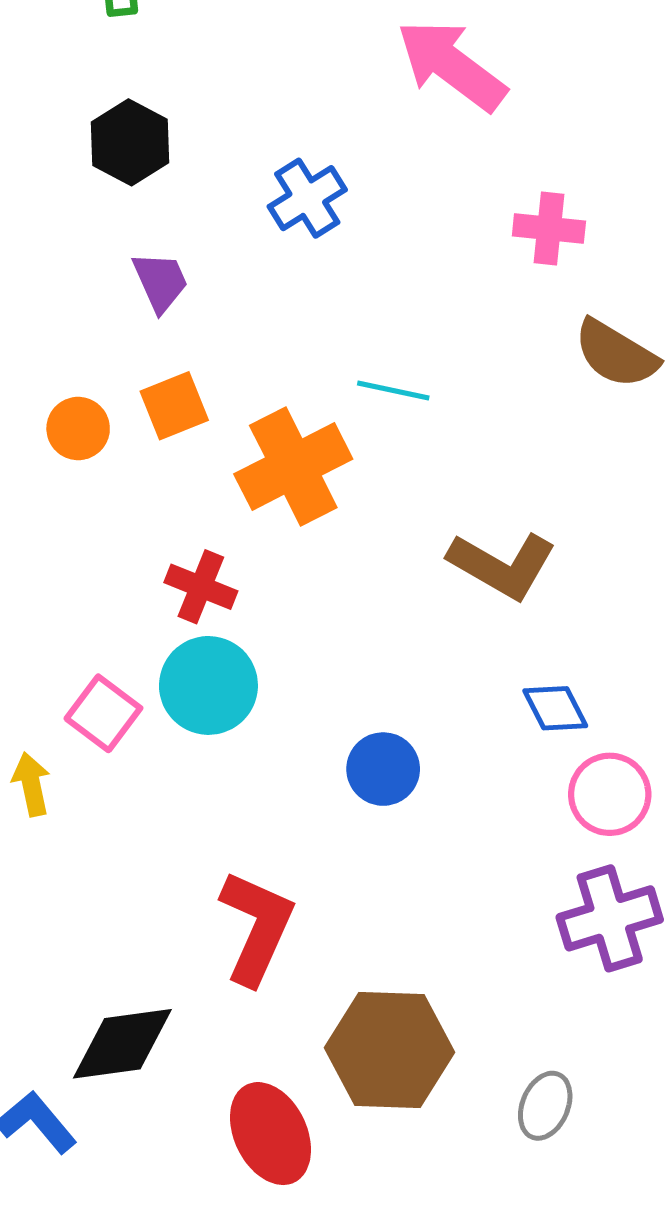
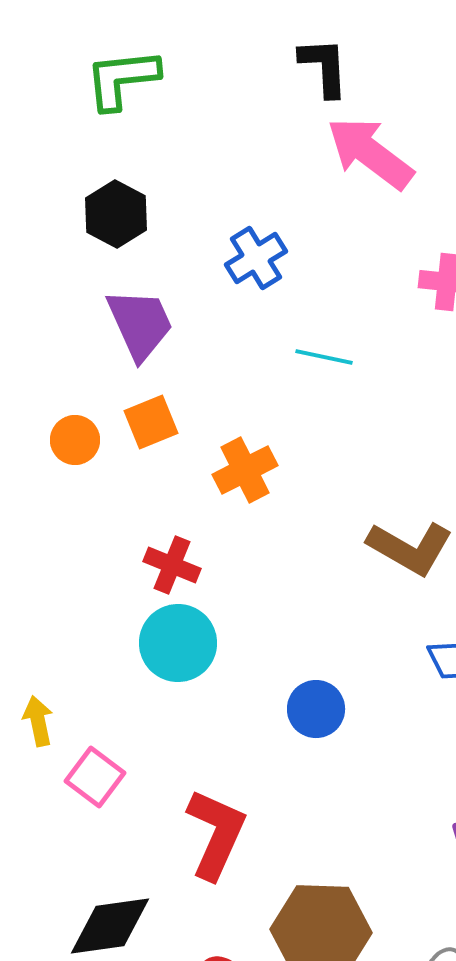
purple trapezoid: (160, 282) -> (140, 324), size x1.5
cyan line: (393, 391) -> (324, 357), moved
orange cross: (293, 466) -> (245, 470), size x0.7
pink square: (103, 713) -> (95, 777), moved

